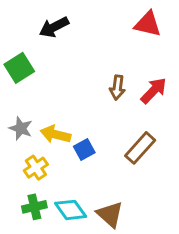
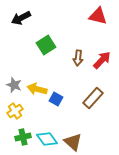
black arrow: (54, 27) -> (21, 18), moved
green square: (19, 68) -> (46, 45), moved
blue square: (84, 149) -> (56, 99), turned -32
yellow cross: (36, 168) -> (15, 111), moved

